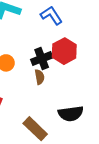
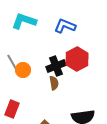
blue L-shape: (51, 15) -> (65, 26), turned -35

